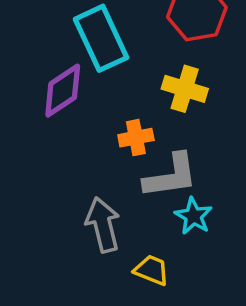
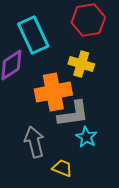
orange cross: (136, 138) -> (53, 92), size x1.8

